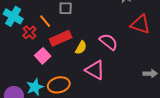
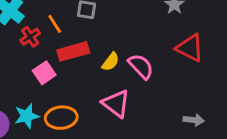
yellow semicircle: (81, 48) -> (111, 62), moved

